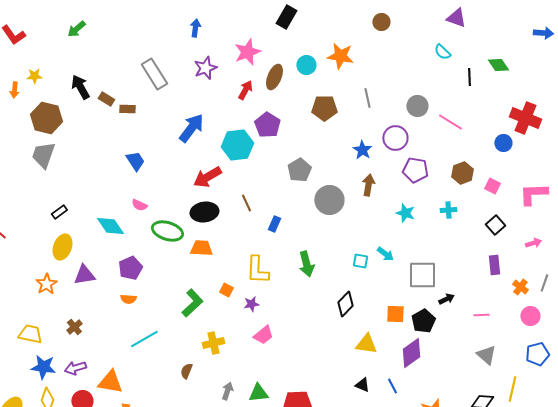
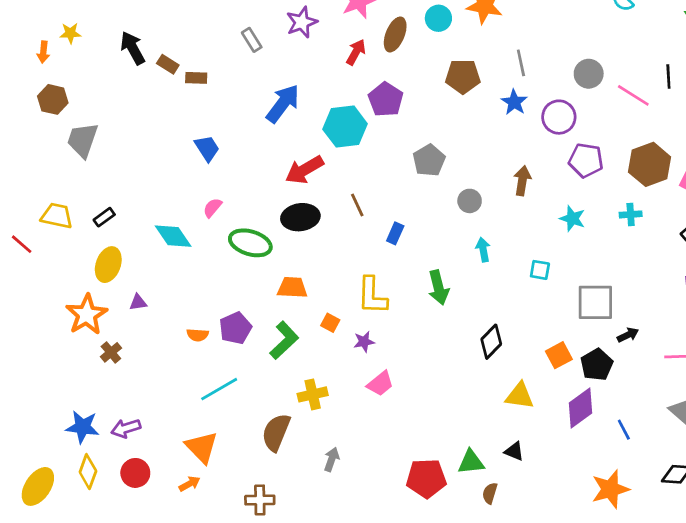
gray rectangle: (154, 74) -> (252, 40), moved, size x0.6
black line: (469, 77) -> (668, 76), moved
brown hexagon: (46, 118) -> (53, 99), moved, size x0.7
blue star: (362, 150) -> (514, 102), moved
brown hexagon: (462, 173) -> (650, 164), size x1.4
gray circle: (329, 200) -> (470, 201), size x0.6
pink semicircle: (139, 205) -> (212, 208), turned 105
orange trapezoid: (201, 248) -> (292, 288), moved
cyan arrow: (385, 254) -> (483, 250), moved, turned -138
cyan square: (360, 261) -> (540, 270), moved
purple pentagon: (130, 268) -> (235, 328), moved
purple triangle: (84, 275) -> (138, 302), size x0.6
orange star: (46, 284) -> (87, 315), size x1.4
orange square: (395, 314) -> (559, 355), turned -30
brown cross: (74, 327) -> (111, 352), moved
yellow trapezoid: (30, 334) -> (57, 216), moved
brown semicircle: (186, 371) -> (276, 432), size x1.8
orange triangle: (110, 382) -> (202, 447), moved, turned 36
blue line: (392, 386) -> (624, 430), moved
green triangle: (258, 393) -> (471, 462), moved

